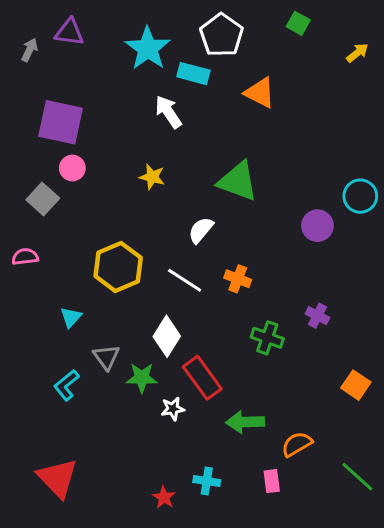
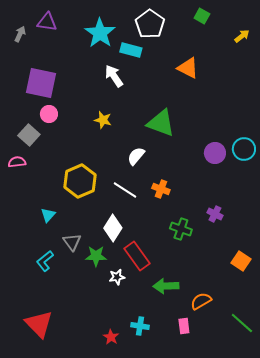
orange triangle: (260, 93) -> (188, 68), moved
cyan circle: (360, 196) -> (244, 149), moved
pink semicircle: (25, 257) -> (17, 162), moved

